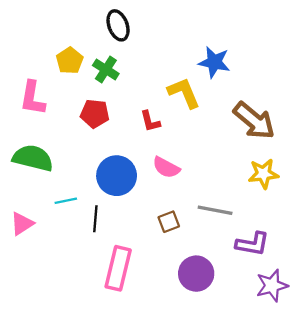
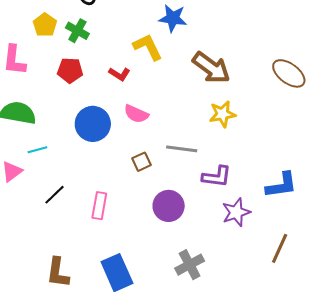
red L-shape: (150, 121) -> (119, 74), turned -40
cyan line: (66, 201) -> (37, 150), moved
black line: (95, 219) -> (55, 195), moved, turned 45
pink rectangle: (118, 268) -> (99, 206), size x0.7

